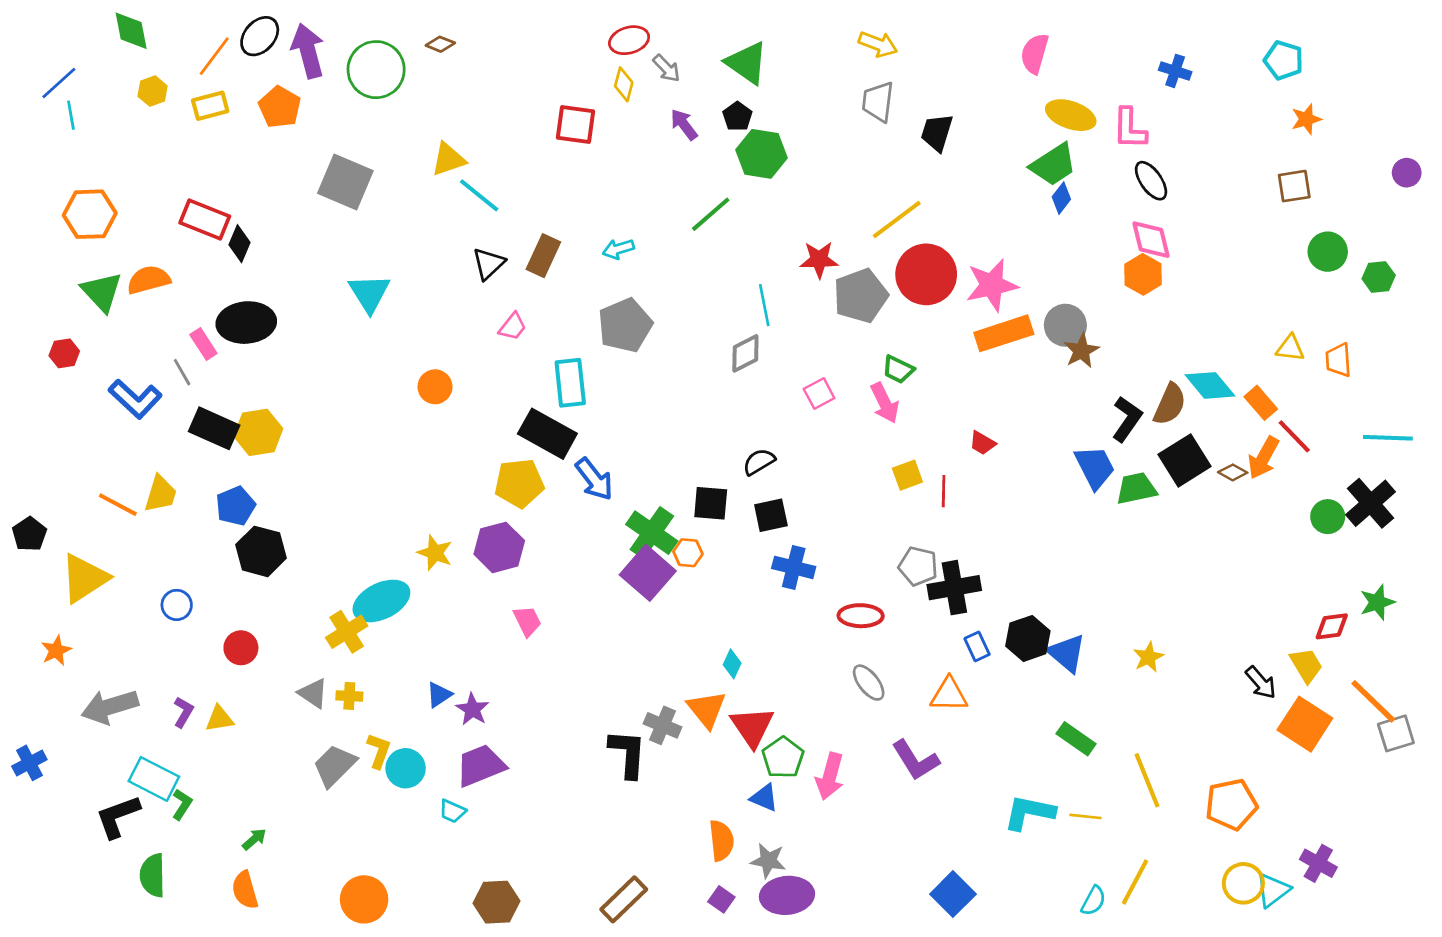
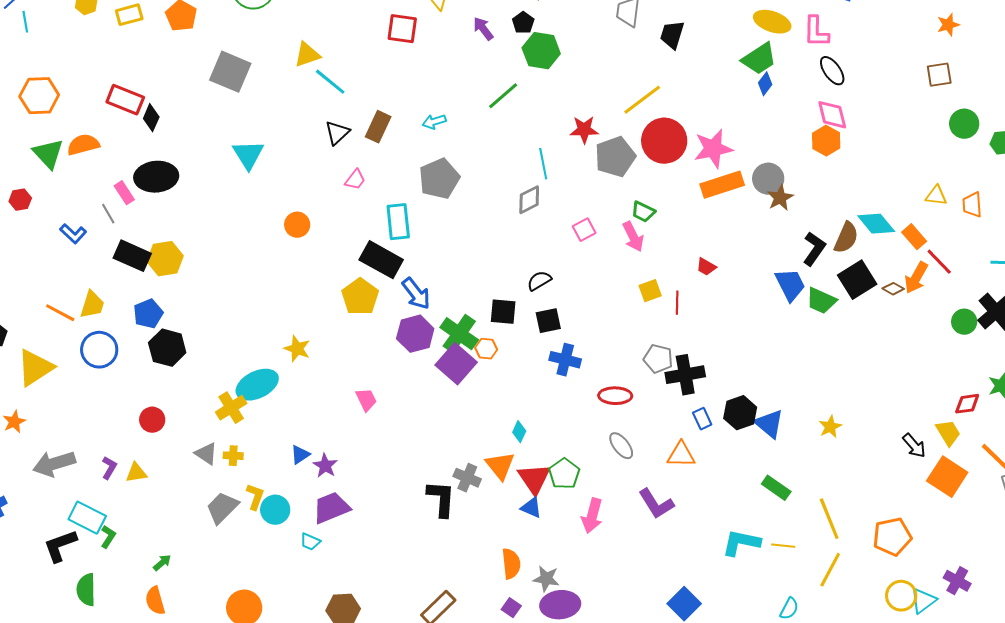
blue L-shape: (135, 399) -> (73, 234), size x0.7
yellow pentagon: (519, 483) -> (360, 297), turned -30
green trapezoid: (1136, 489) -> (821, 301), turned -144
purple hexagon: (499, 547) -> (415, 334), moved
blue circle: (177, 605) -> (99, 350), moved, size x1.6
green pentagon: (783, 758) -> (564, 474), moved
blue triangle: (764, 798) -> (531, 508), moved
yellow line: (1135, 882) -> (830, 570), moved

